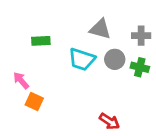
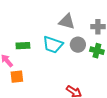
green rectangle: (41, 41) -> (23, 46), moved
orange square: (34, 102) -> (17, 77), turned -32

